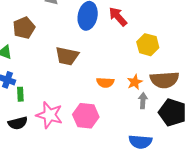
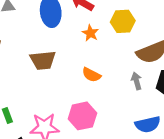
orange semicircle: (105, 82) -> (91, 75), turned 42
orange star: (135, 82) -> (90, 33), moved

